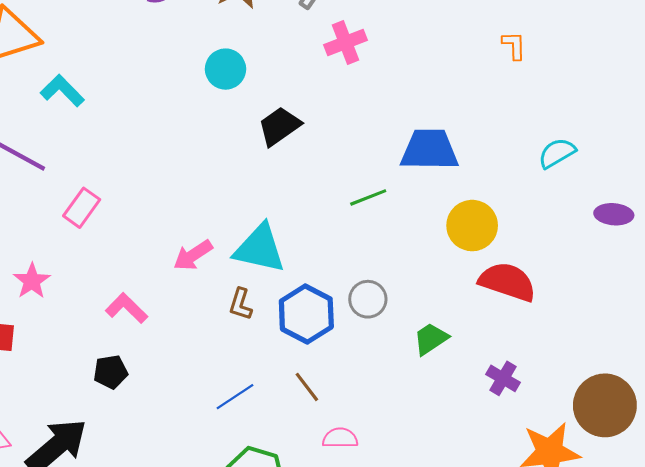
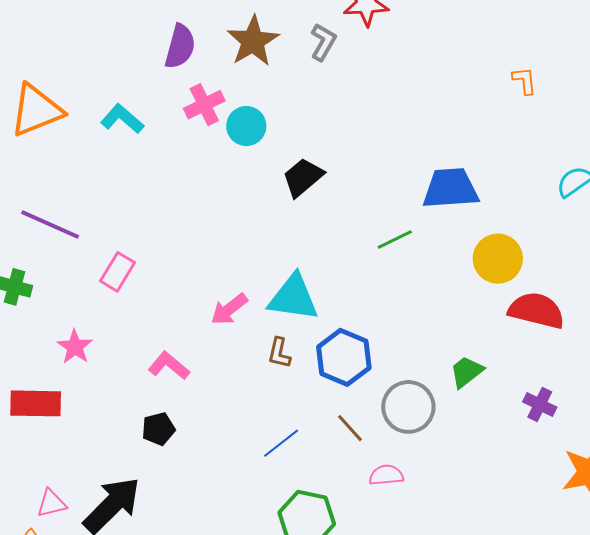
pink cross: (346, 43) -> (204, 105), moved
cyan L-shape: (62, 91) -> (122, 119), moved
gray circle: (368, 299) -> (408, 407), moved, size x1.4

